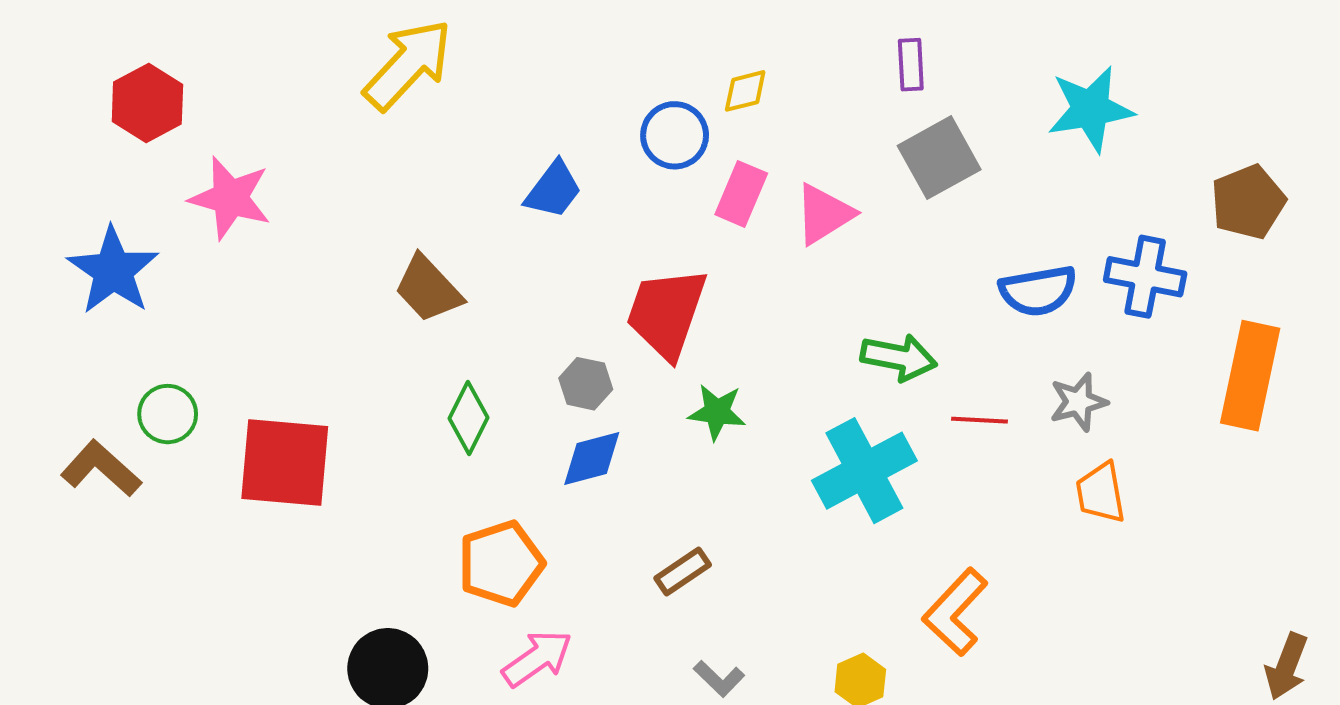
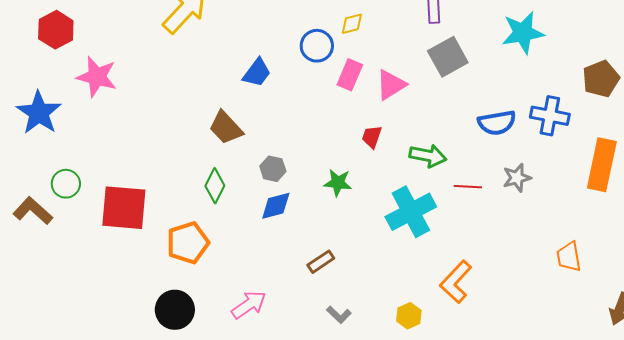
brown trapezoid: (428, 289) -> (226, 128), moved
red trapezoid: (666, 313) -> (372, 137), moved, size x0.5
orange trapezoid: (1101, 493) -> (569, 257), moved
orange pentagon: (501, 563) -> (188, 243), moved

